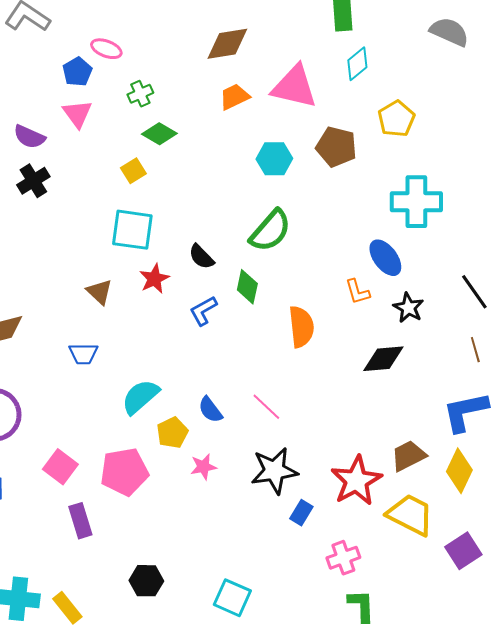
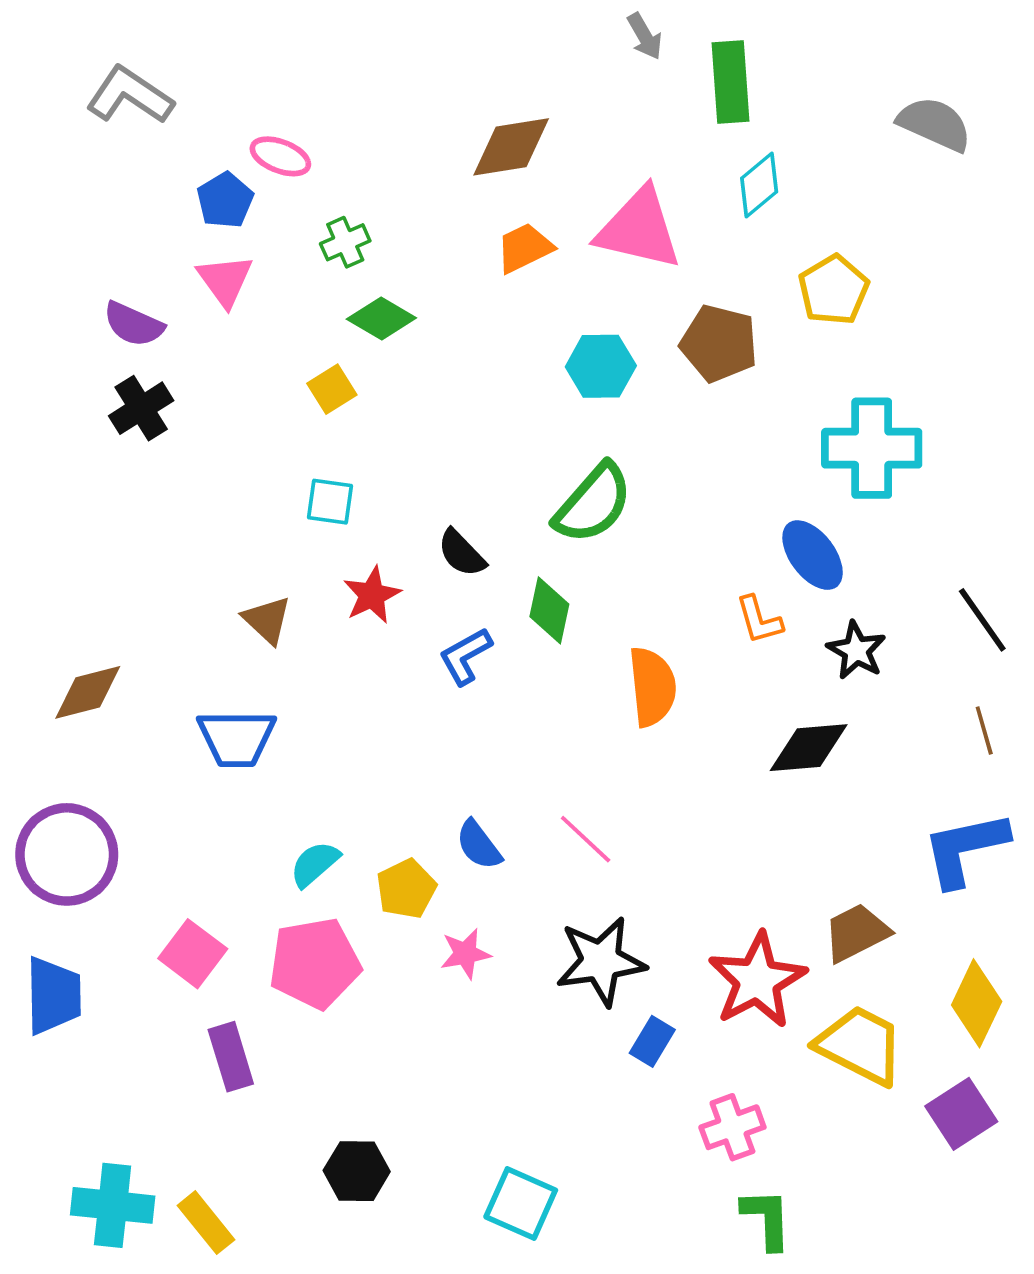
cyan square: (132, 230) -> (330, 502), size x0.6
blue trapezoid: (83, 354) -> (237, 738), size x1.4
cyan semicircle: (140, 397) -> (315, 864), moved, size x0.7
yellow diamond: (459, 471) -> (977, 1003), moved

